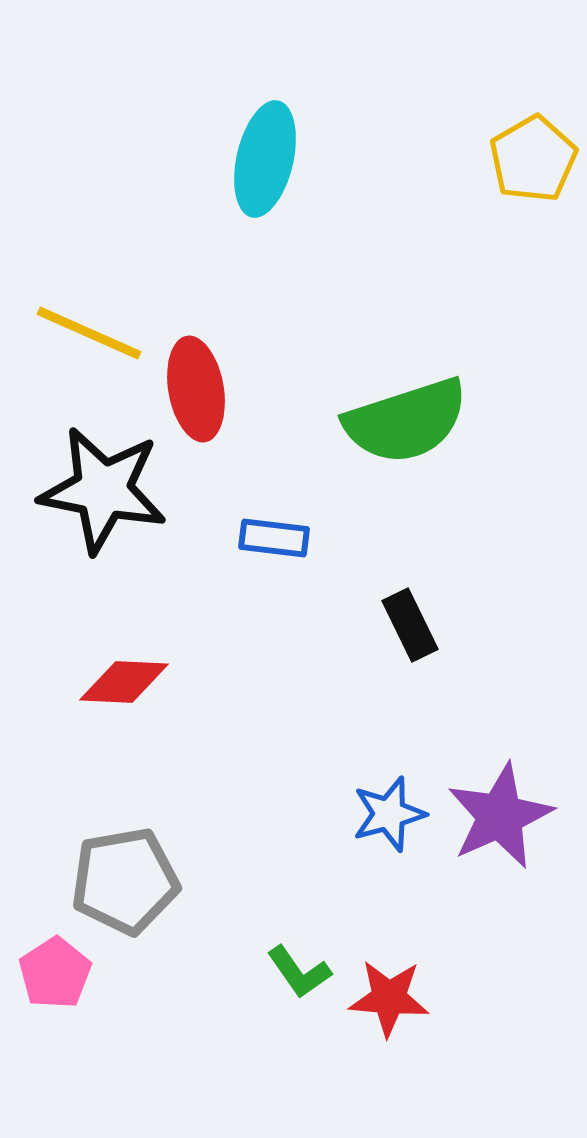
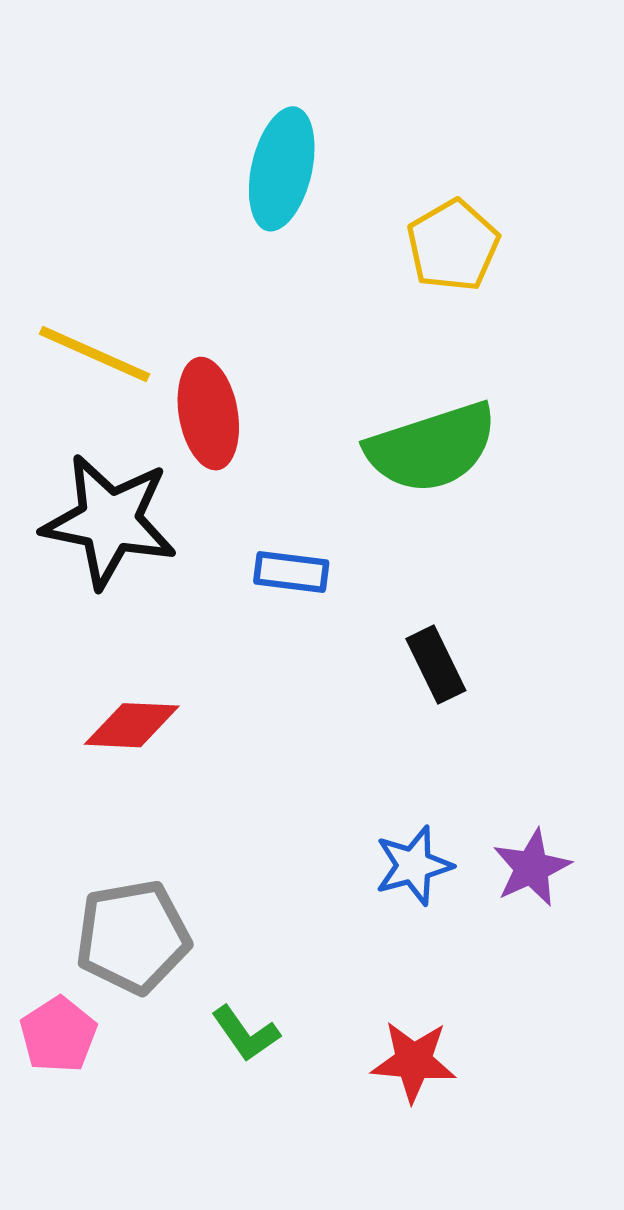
yellow pentagon: (533, 159) -> (453, 246), moved
purple star: (500, 816) -> (532, 868), size x0.7
green L-shape: (299, 972) -> (246, 1034), moved

